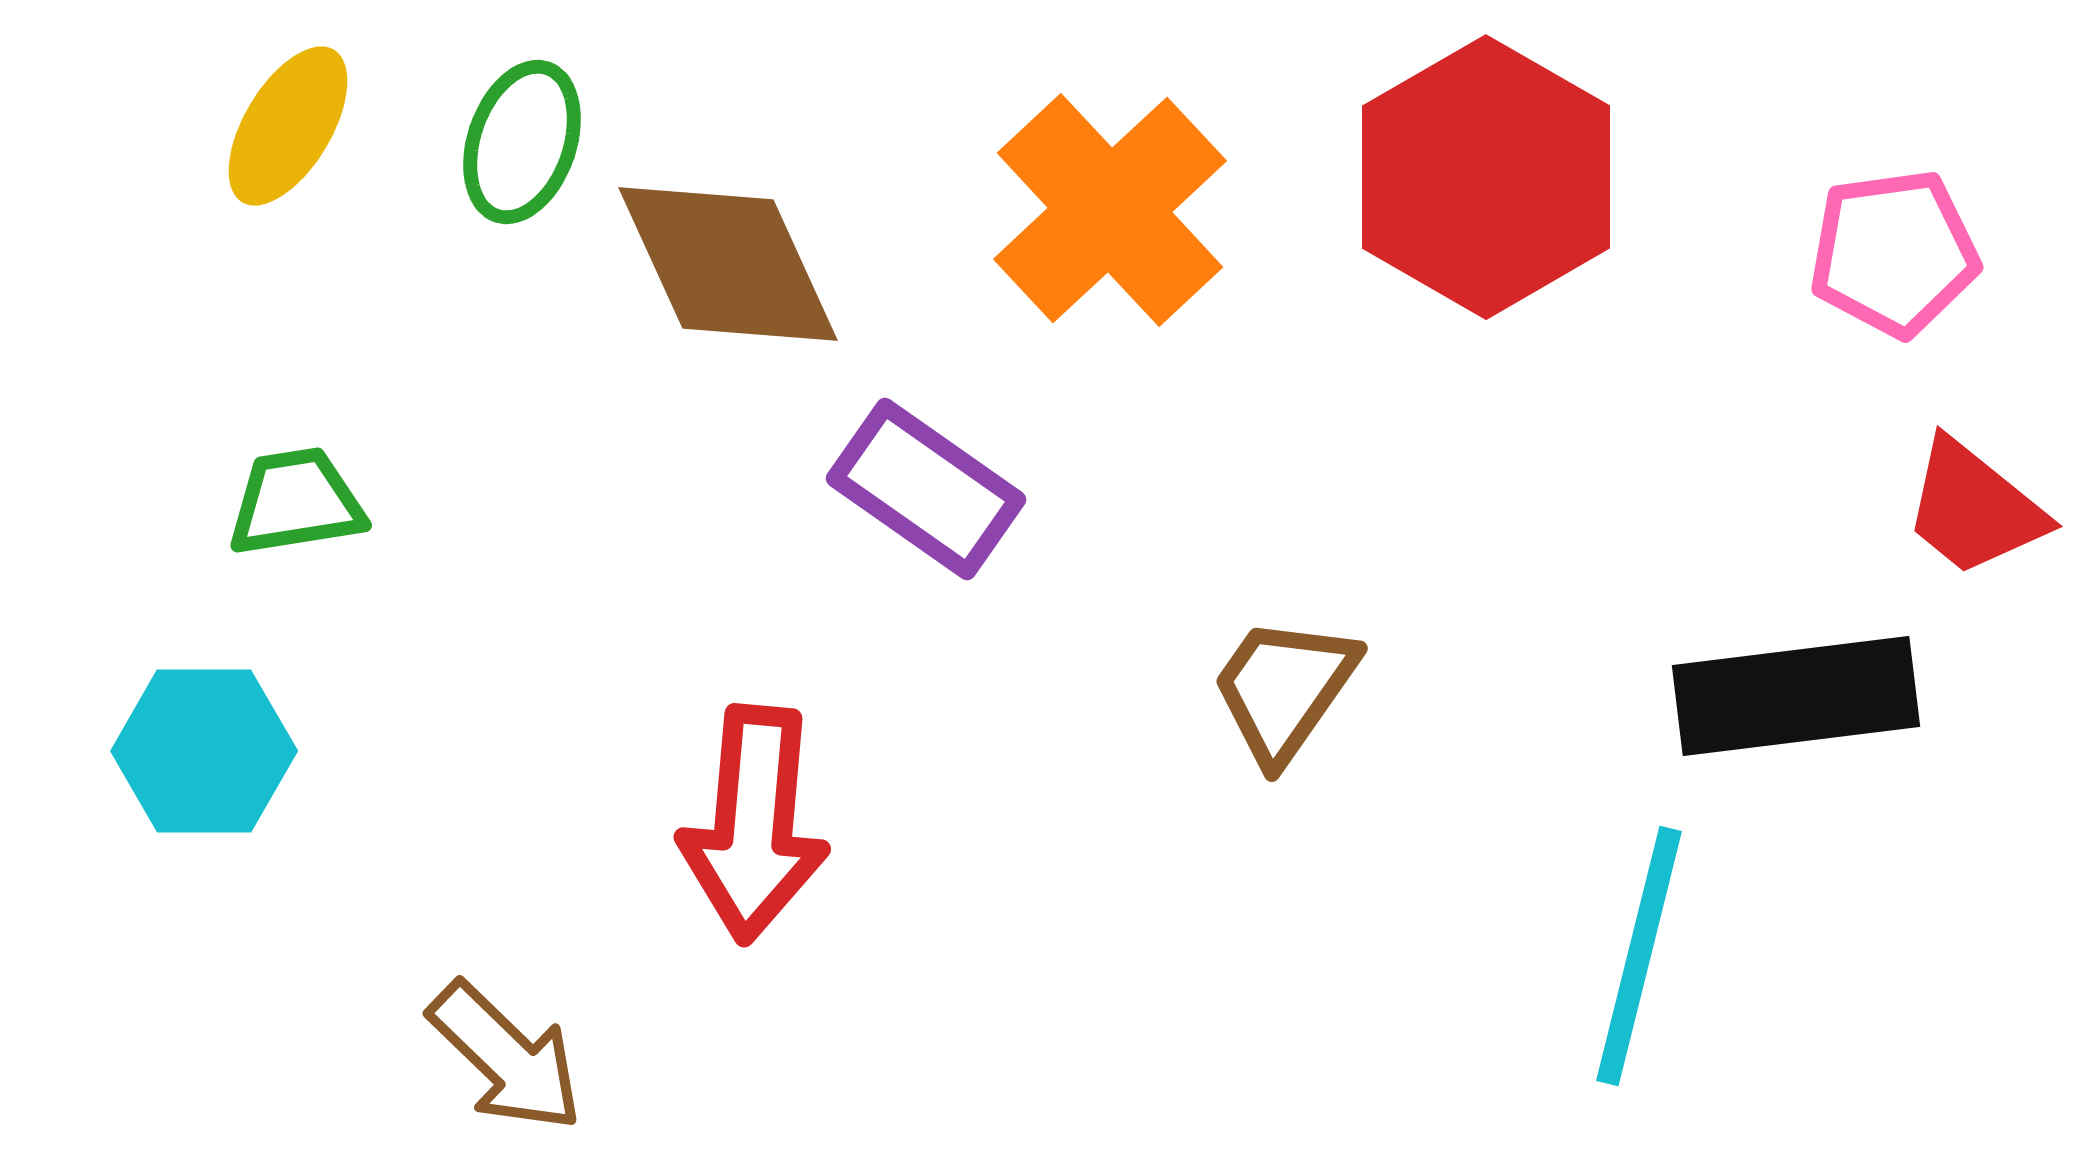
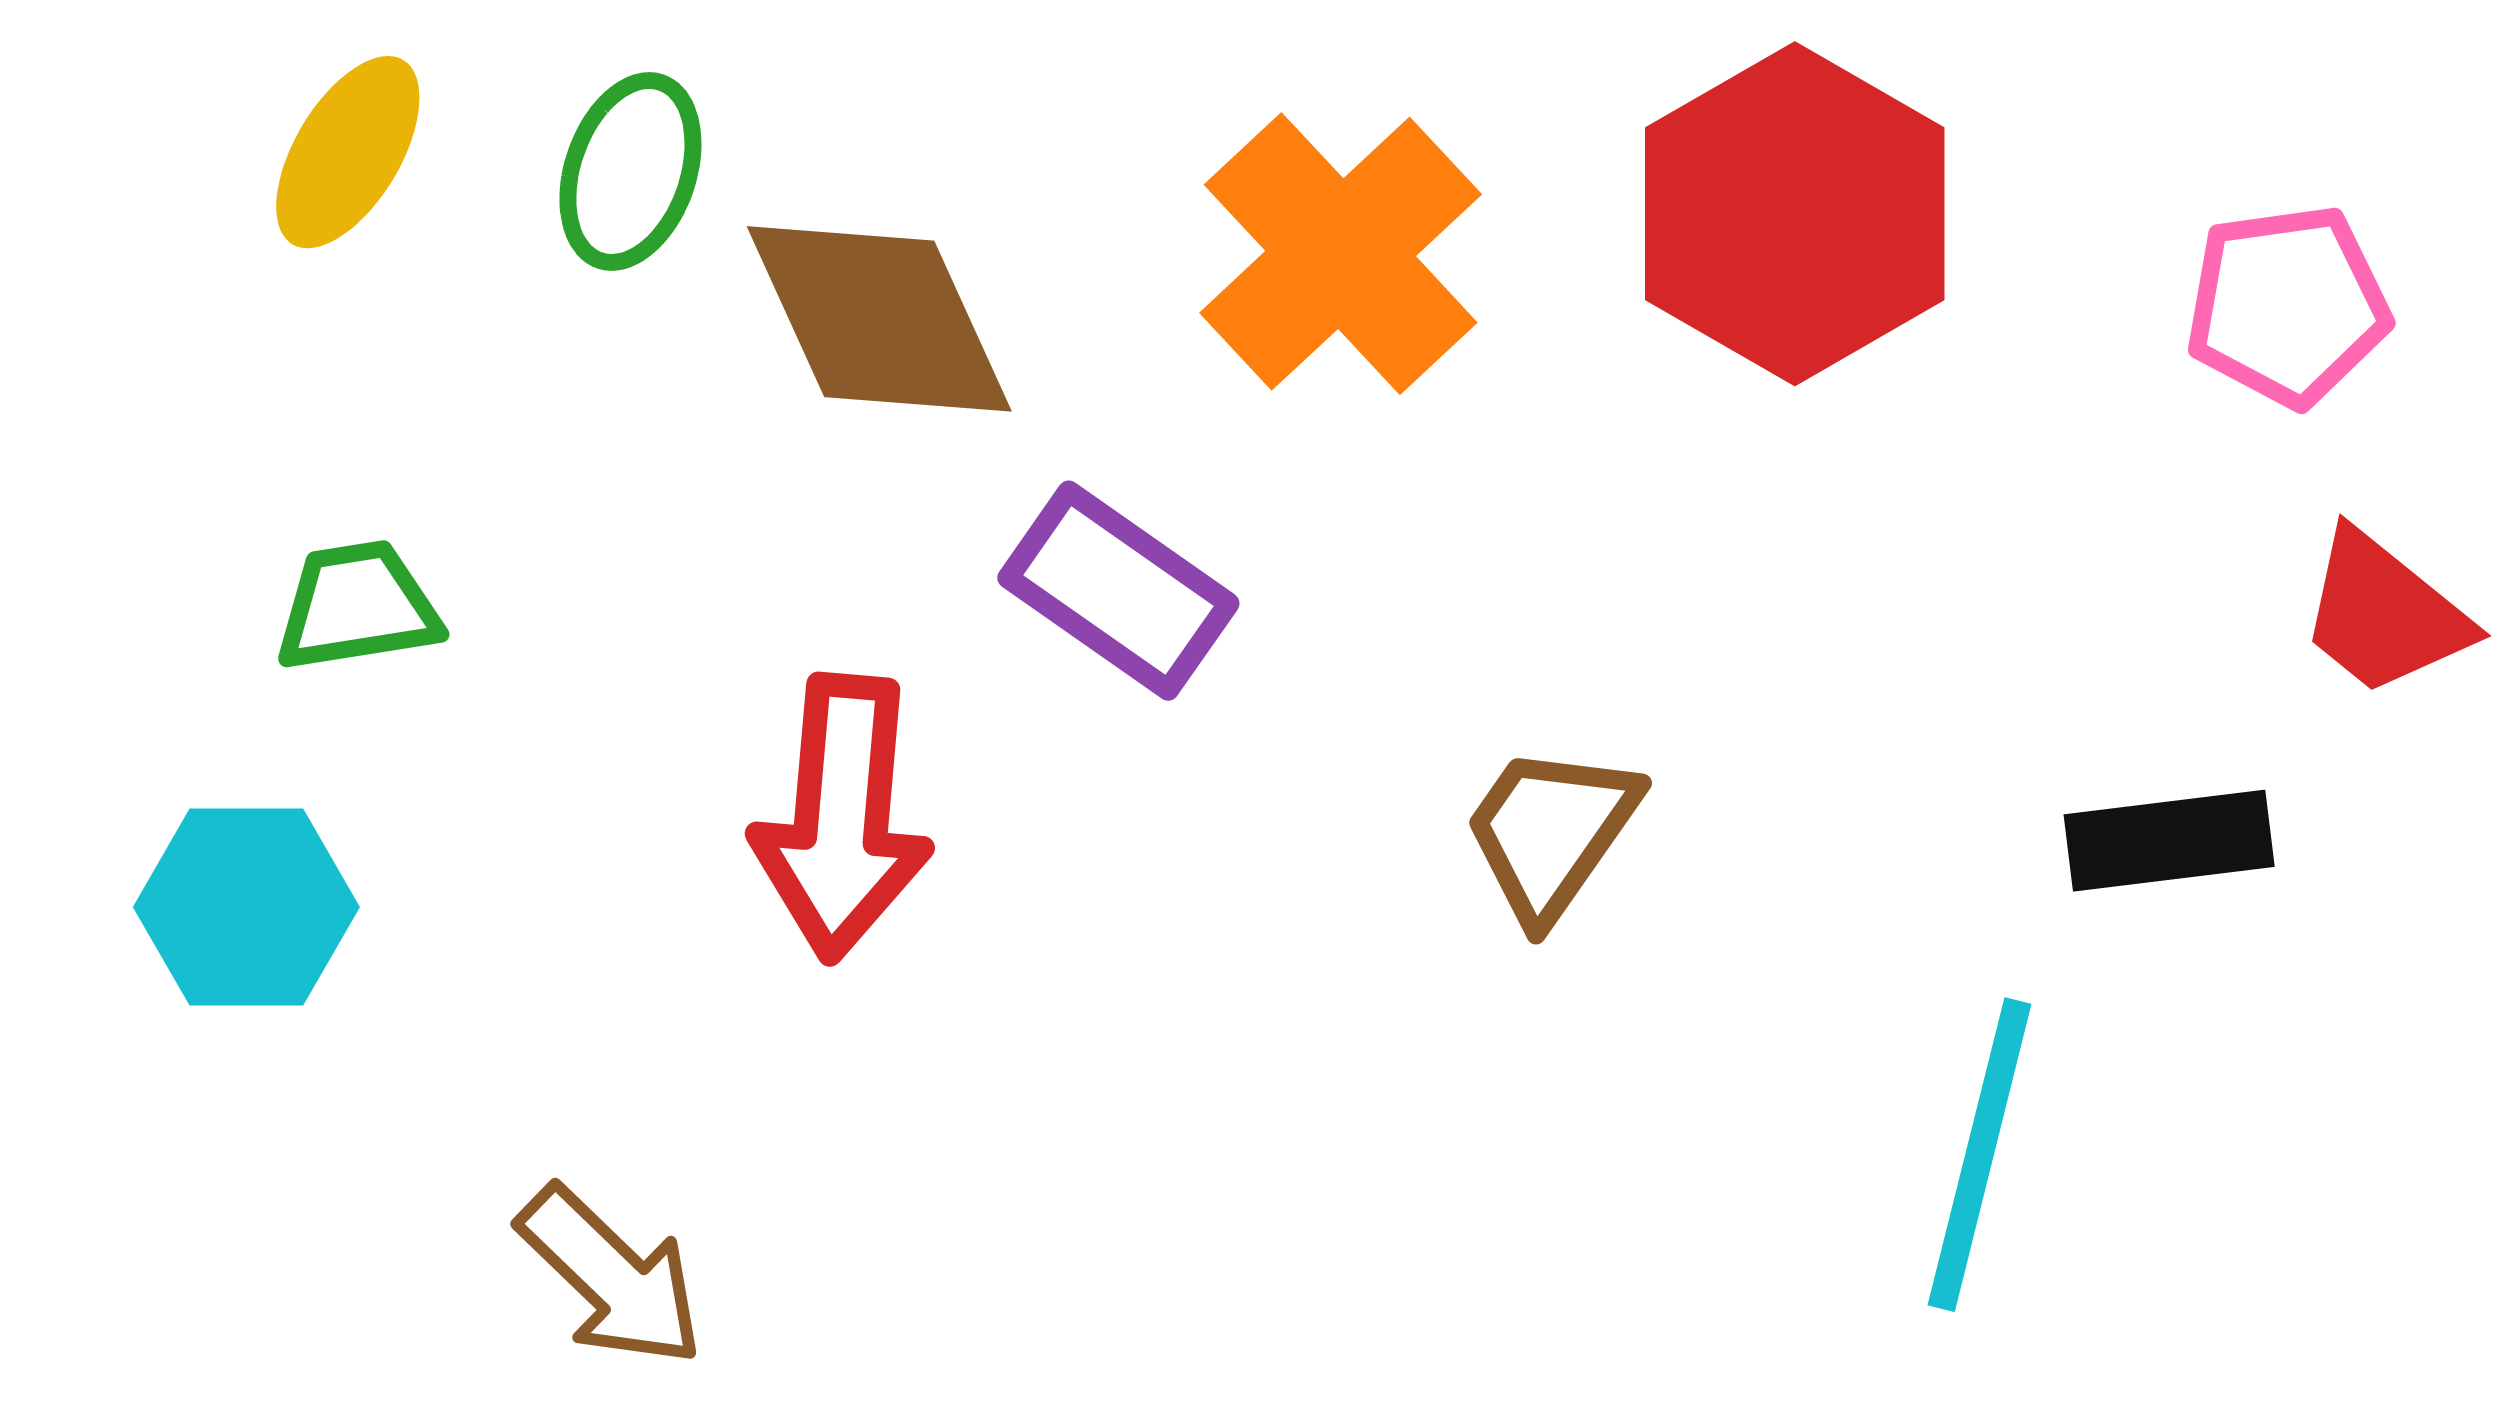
black rectangle: (1796, 696) -> (2169, 841), size x0.7
red arrow: (754, 824) -> (842, 818), moved

